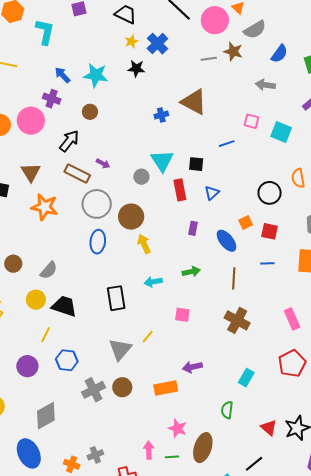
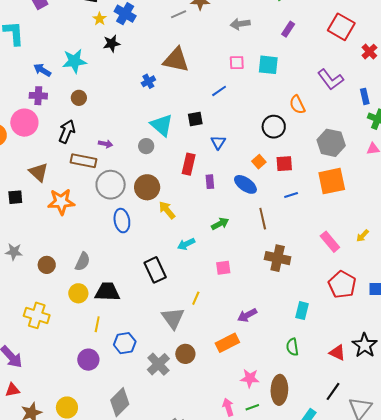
red rectangle: (180, 190) -> (189, 164), moved, turned 40

